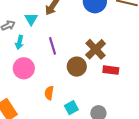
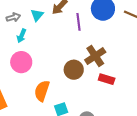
purple line: (52, 46) -> (79, 22), moved
orange semicircle: (49, 93) -> (42, 91), size x1.5

